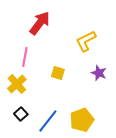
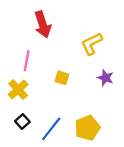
red arrow: (40, 23) -> (43, 24), turned 125

